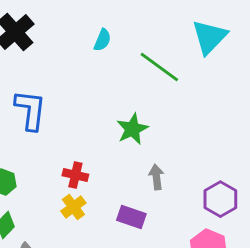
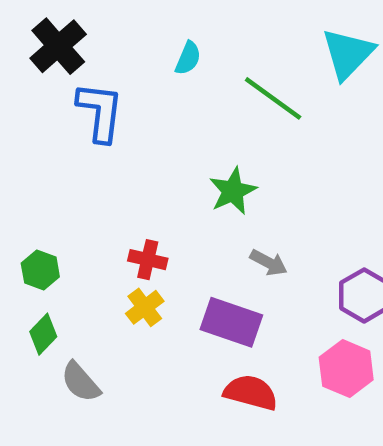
blue L-shape: (30, 110) -> (100, 112), moved
gray arrow: (156, 177) -> (269, 263), turned 125
purple rectangle: (131, 217) -> (231, 322), size x1.4

